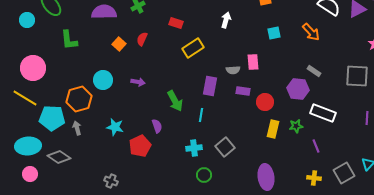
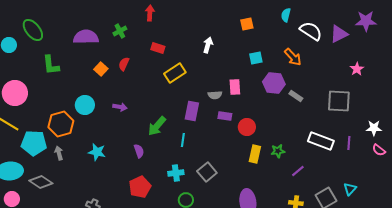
purple hexagon: (298, 89) -> (274, 83), moved
green arrow: (175, 101) -> (157, 126), turned 70
white rectangle: (323, 113) -> (321, 141), moved
red pentagon: (140, 146) -> (140, 187), moved
purple line: (316, 146) -> (298, 171), turned 72

